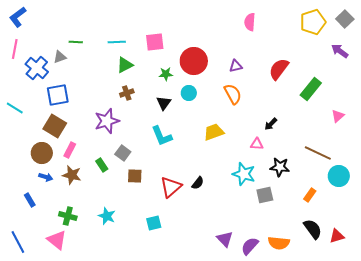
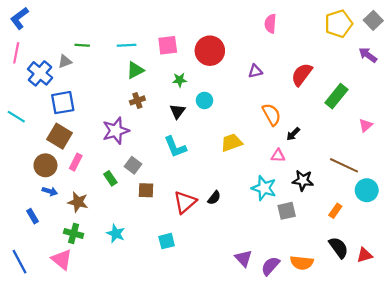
red circle: (194, 61) -> (210, 51), moved
orange semicircle: (233, 94) -> (272, 114), moved
brown star: (72, 175) -> (78, 202), moved

